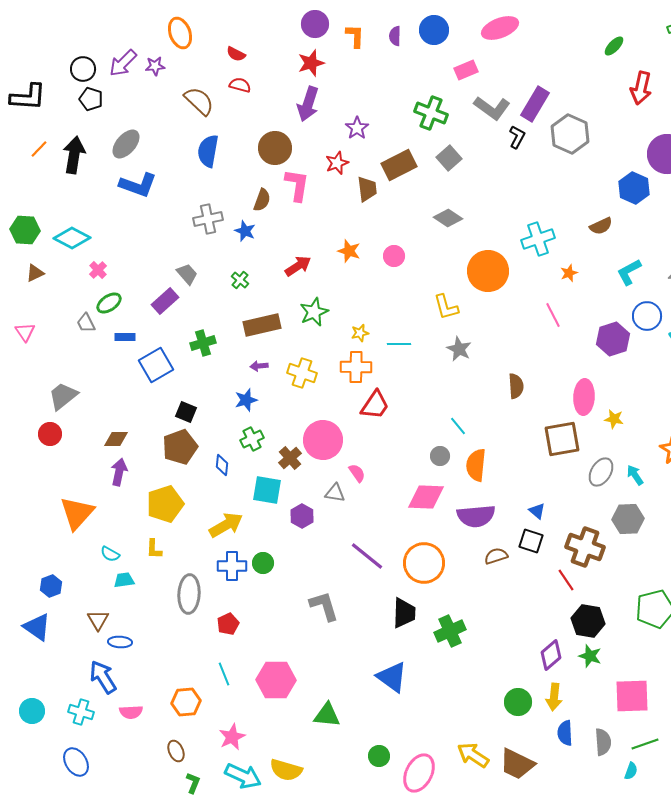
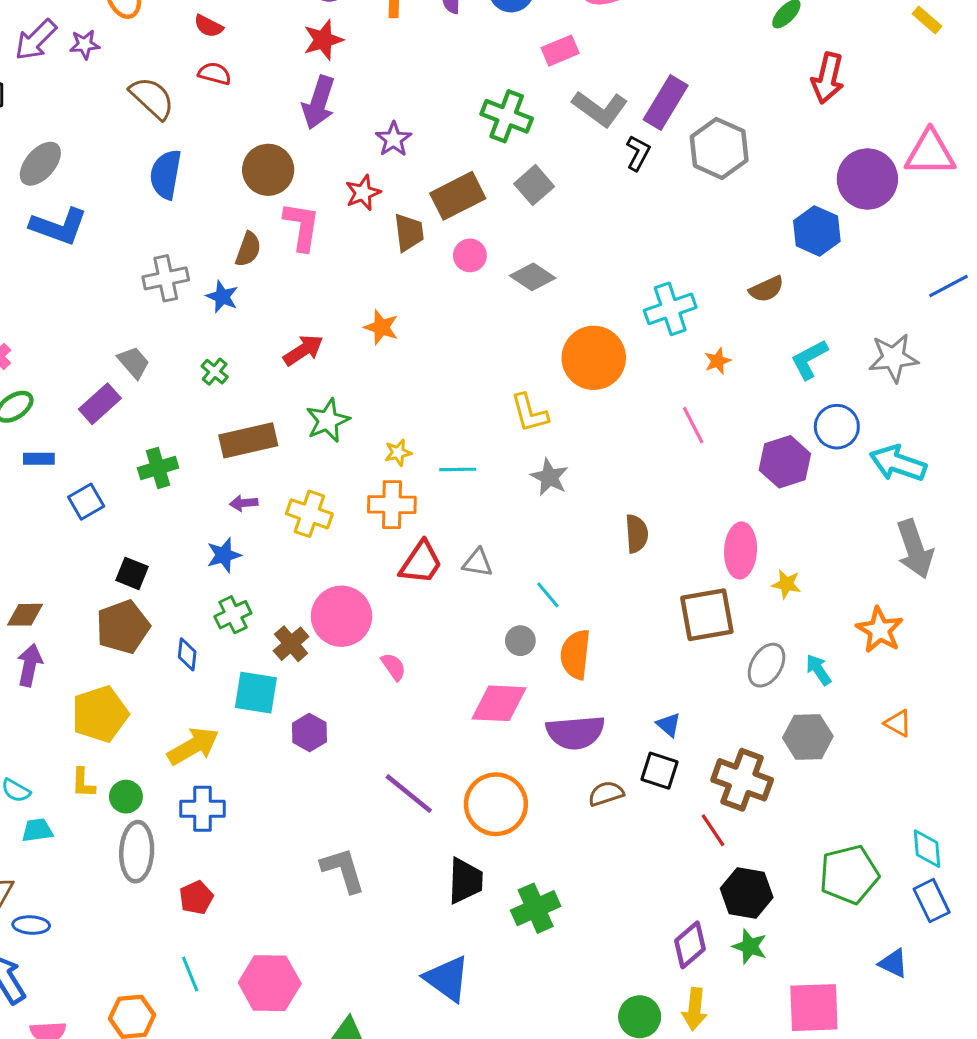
pink circle: (394, 256) -> (470, 255), moved
blue square: (156, 365) -> (86, 502), size x0.7
gray triangle: (335, 493) -> (478, 563), moved
green circle: (263, 563) -> (126, 797), moved

